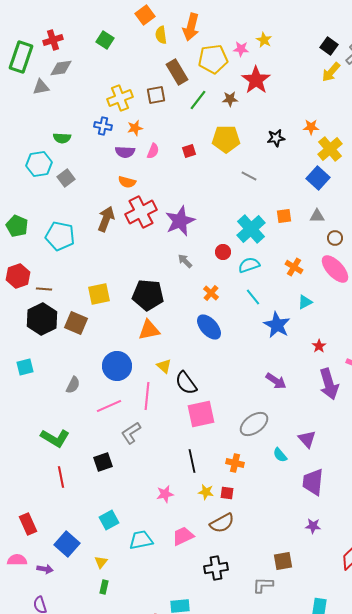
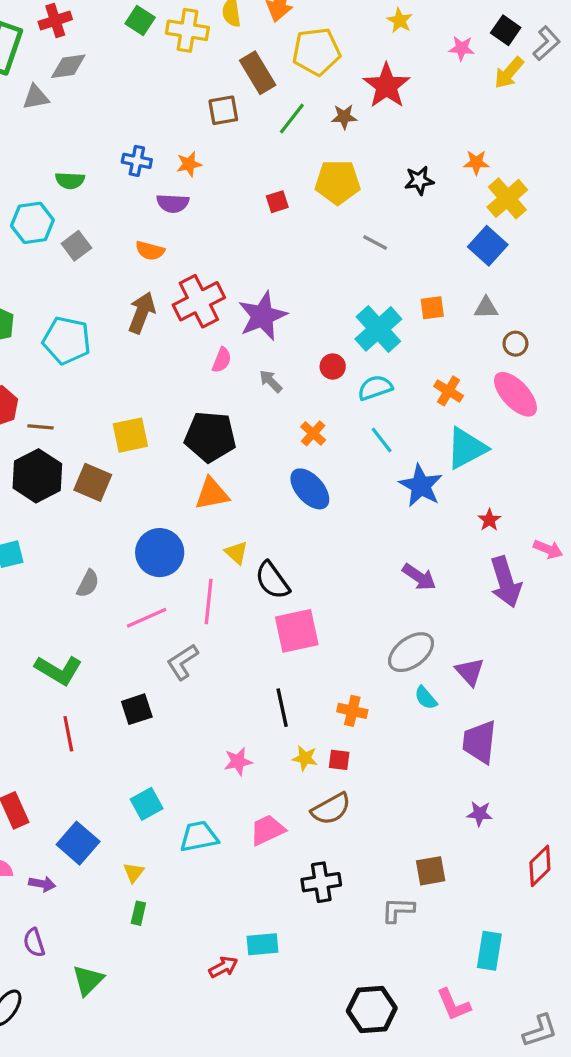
pink star: (241, 49) -> (462, 48), moved
yellow cross: (120, 98) -> (187, 30), moved, turned 30
pink semicircle: (153, 151) -> (222, 360), moved
orange semicircle: (127, 182) -> (150, 251), moved
cyan triangle: (305, 302) -> (467, 448), size x1.8
gray ellipse: (254, 424) -> (411, 652), moved

